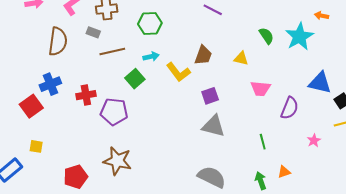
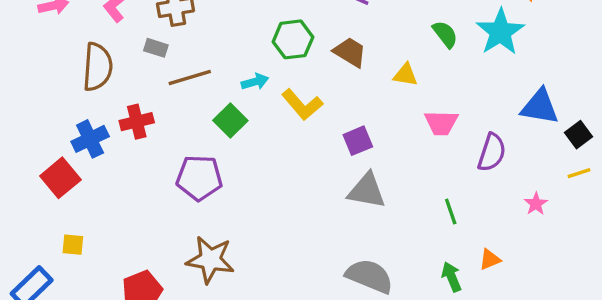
green hexagon: (150, 23) -> (293, 39), moved
brown trapezoid: (203, 55) -> (350, 52), moved, turned -75
red cross: (86, 95) -> (137, 122), moved

